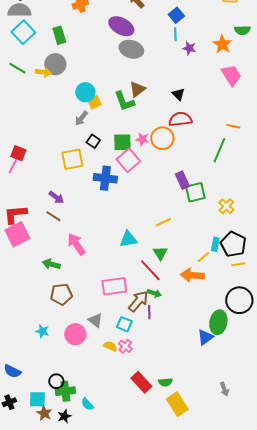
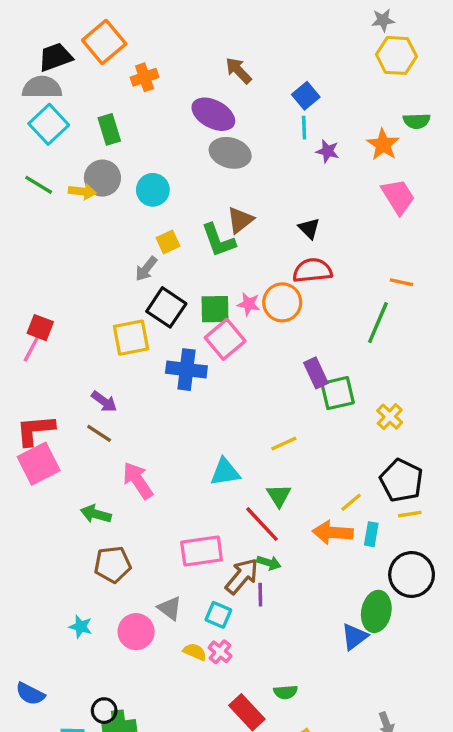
cyan circle: (85, 92) -> (153, 190), moved
black square: (93, 141) -> (166, 307), size x1.6
cyan rectangle: (215, 244) -> (371, 534), moved
green semicircle: (165, 382) -> (286, 692), moved

